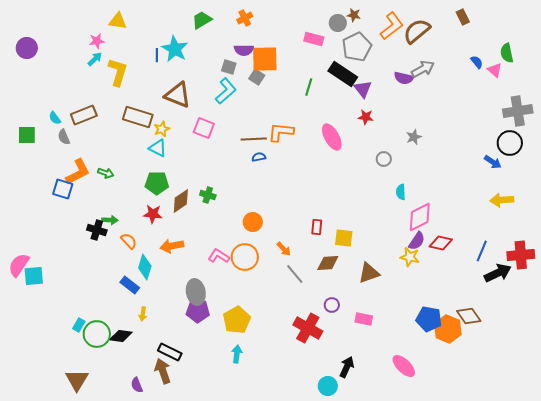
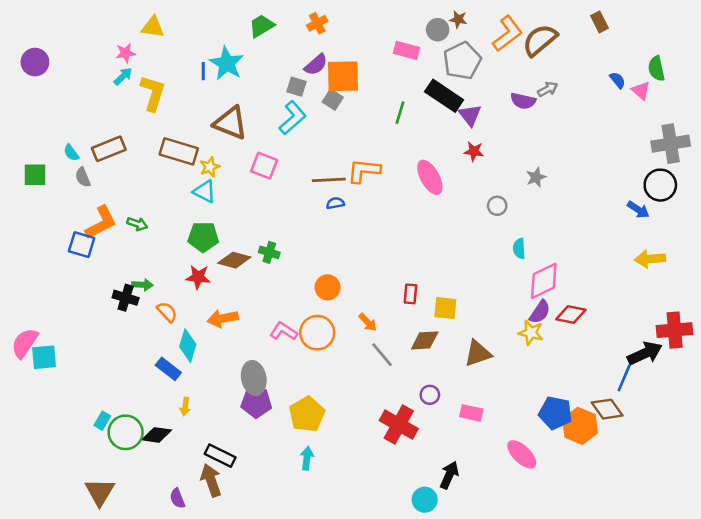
purple semicircle: (244, 50) -> (316, 65), turned -42
gray arrow: (423, 69) -> (548, 89), size x0.7
brown diamond: (181, 201) -> (234, 260), turned 50
blue line: (482, 251) -> (624, 378), moved
pink ellipse: (404, 366) -> (522, 454), moved

